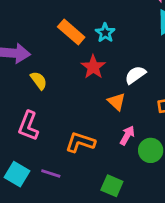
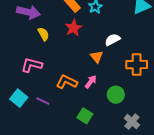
red star: (93, 67) -> (73, 28), moved
pink L-shape: (28, 126) -> (32, 65), turned 75
pink arrow: (127, 135) -> (91, 82), moved

